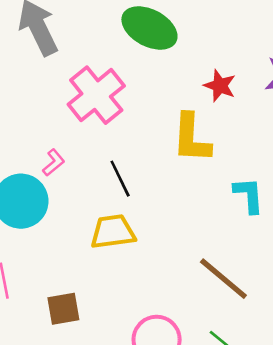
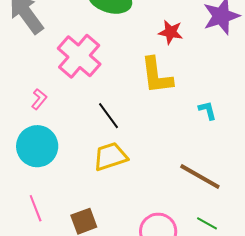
pink L-shape: (54, 163) -> (39, 99), moved
cyan L-shape: (249, 195) -> (207, 110), size x0.7

